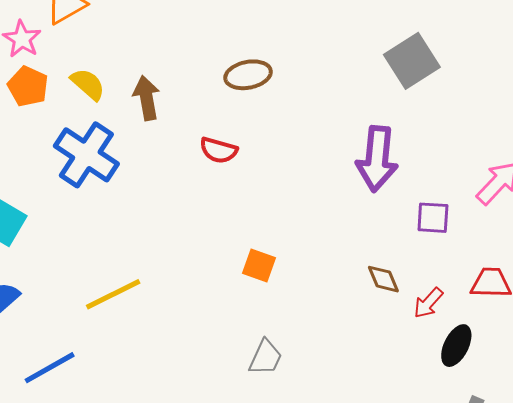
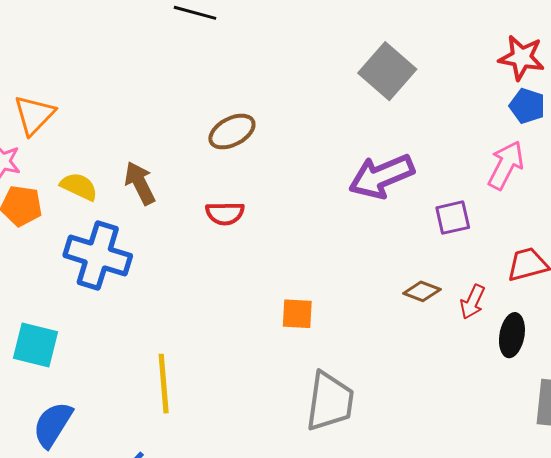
purple arrow: (377, 159) -> (381, 176), turned 78
brown diamond: (383, 279) -> (422, 291), turned -30
yellow line: (113, 294) -> (164, 384), turned -52
gray trapezoid: (265, 357) -> (330, 401), size x1.6

